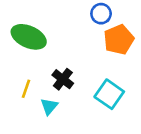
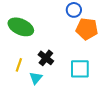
orange pentagon: (119, 40) -> (87, 29), turned 30
cyan square: (109, 94) -> (80, 69), turned -35

